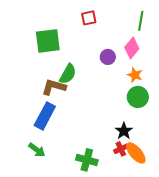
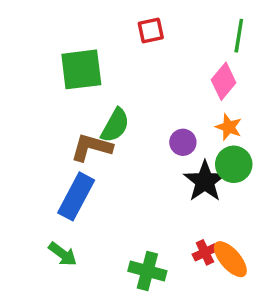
purple circle: (108, 57) -> (183, 142), moved
black star: (124, 131) -> (205, 181), moved, size x1.4

